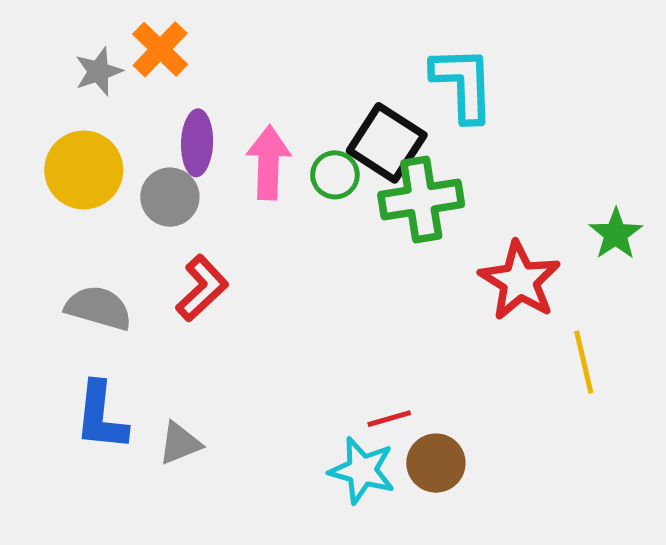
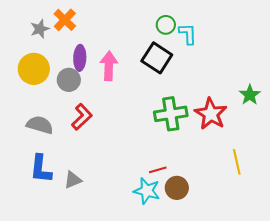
cyan L-shape: (463, 84) -> (188, 34), size x0.7
green circle: (335, 175) -> (166, 25), moved
green cross: (421, 199) -> (171, 114), moved
yellow line: (584, 362) -> (237, 162), moved

